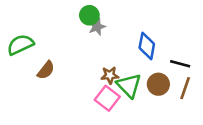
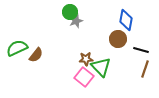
green semicircle: (20, 45) -> (17, 48), moved
blue diamond: (147, 46) -> (126, 20), moved
brown circle: (158, 84) -> (118, 39), moved

